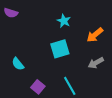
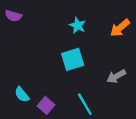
orange arrow: (95, 35) -> (120, 28), moved
cyan semicircle: (18, 64) -> (22, 94), moved

